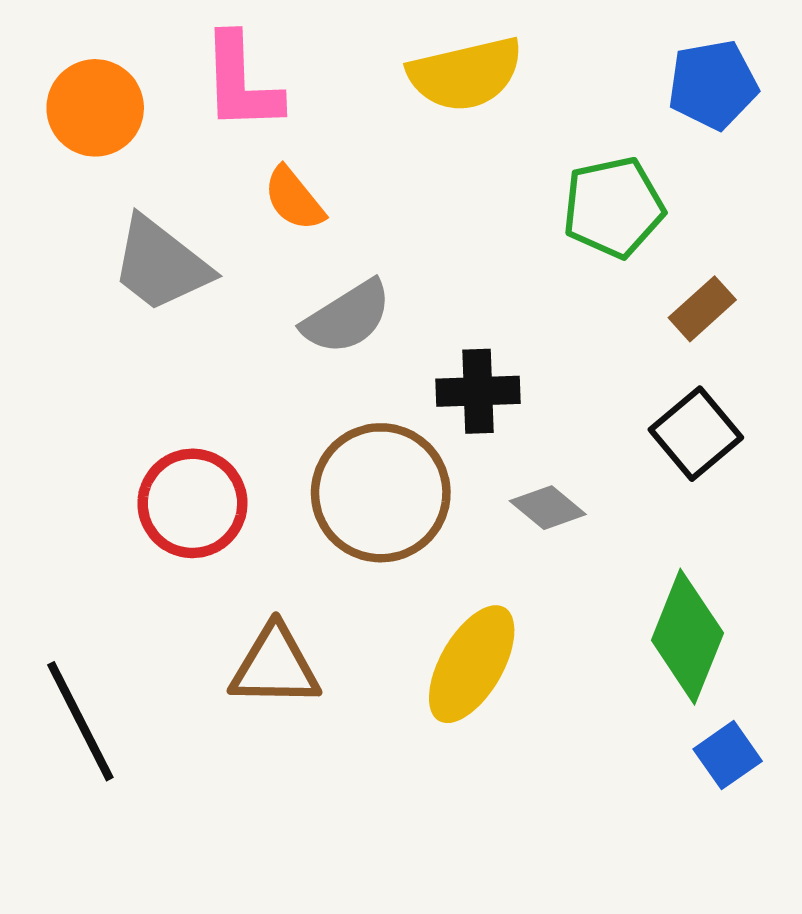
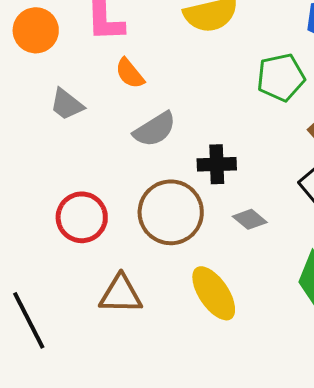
gray trapezoid: (161, 264) -> (67, 104), size x0.7
yellow ellipse: (472, 664) -> (214, 293), turned -64

